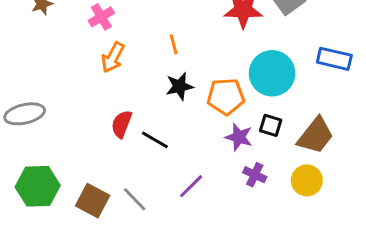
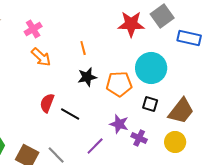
orange arrow: (113, 57) -> (41, 57), turned -75
blue rectangle: (334, 59) -> (189, 38), moved
purple star: (239, 137) -> (119, 124), moved

